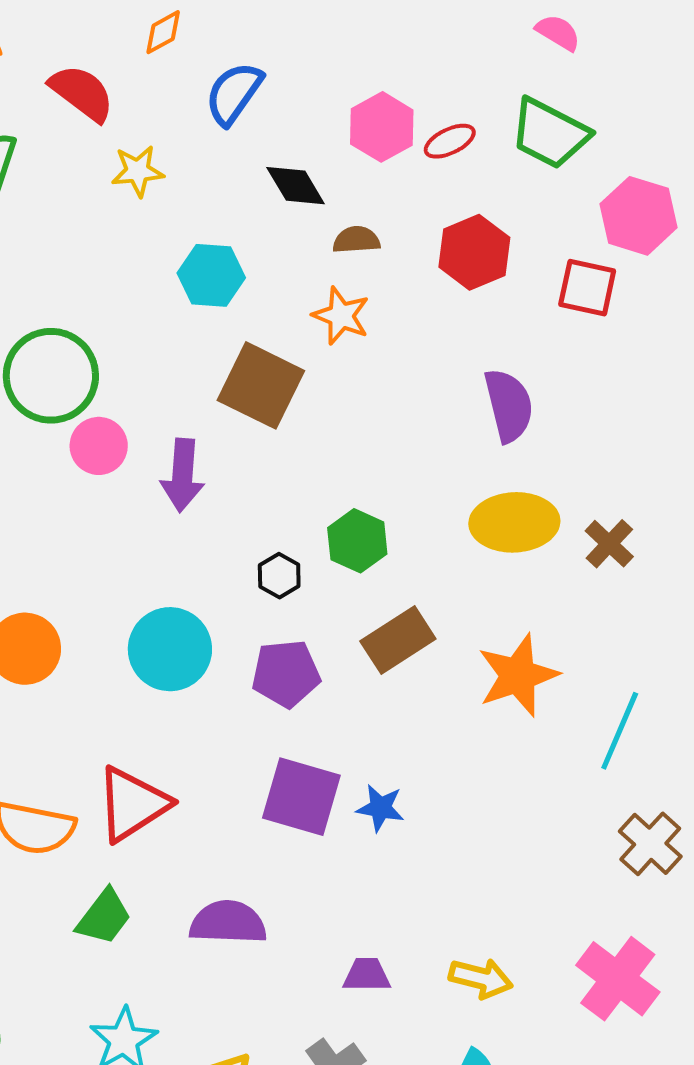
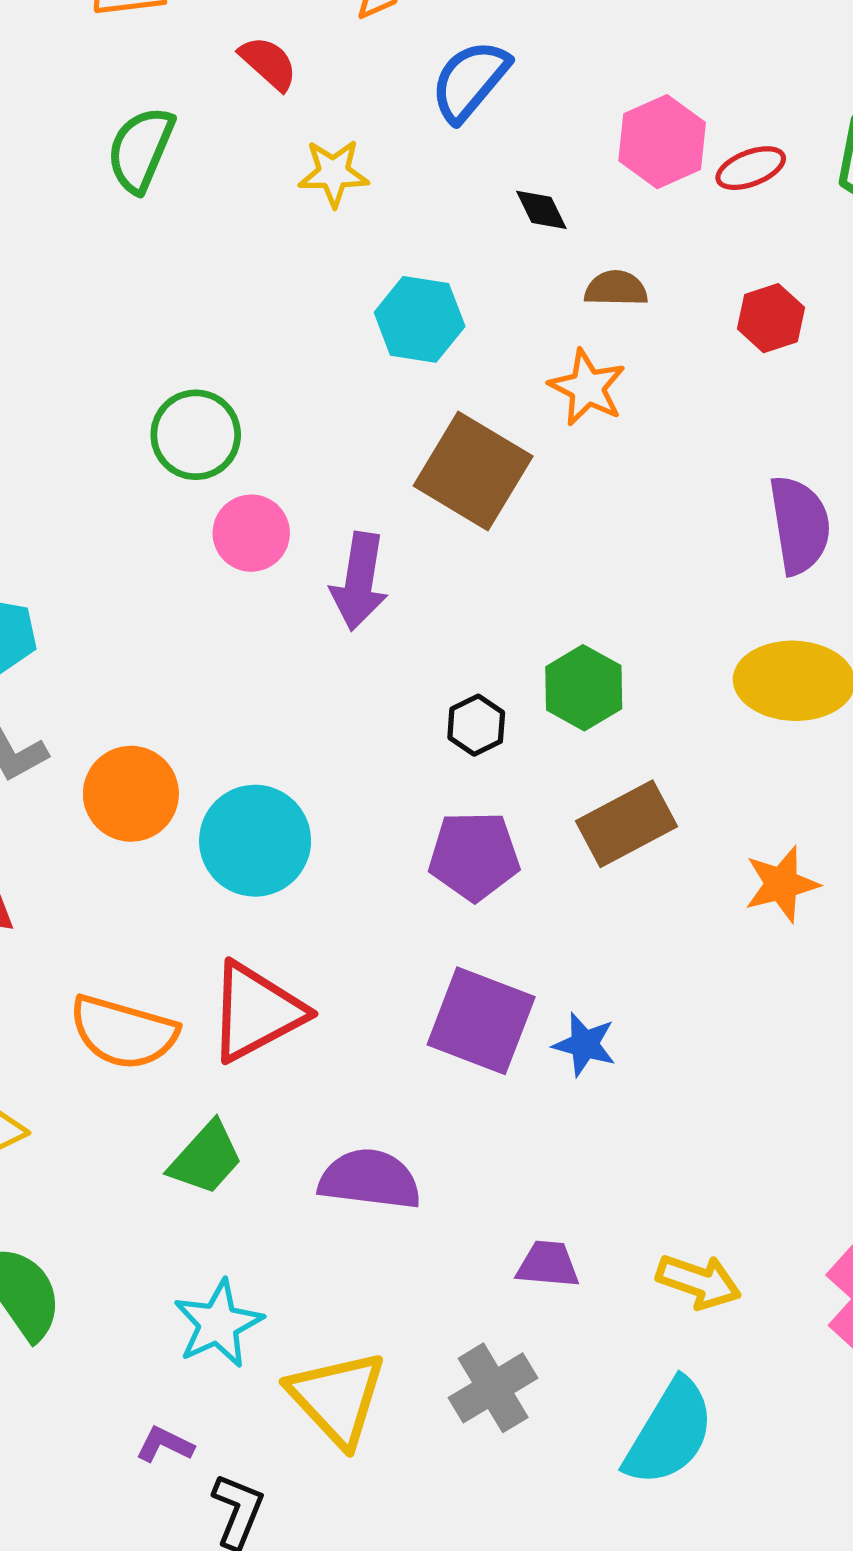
red semicircle: (82, 93) -> (268, 63), size x0.7
black diamond: (296, 186) -> (541, 210), size x0.7
red hexagon: (474, 252) -> (771, 318), size x0.7
green circle: (51, 376) -> (196, 435), size x0.7
cyan circle: (170, 649) -> (255, 841), moved
orange star: (518, 675) -> (782, 884), size x0.7

